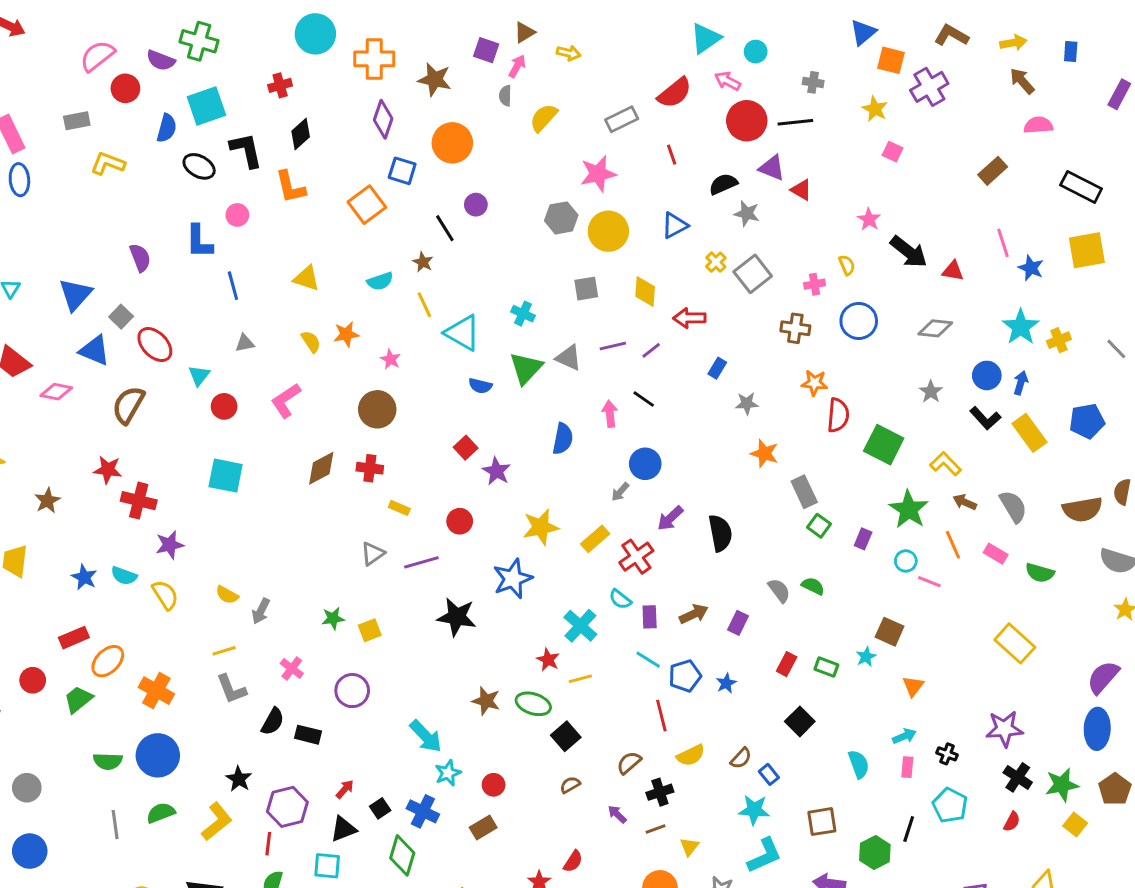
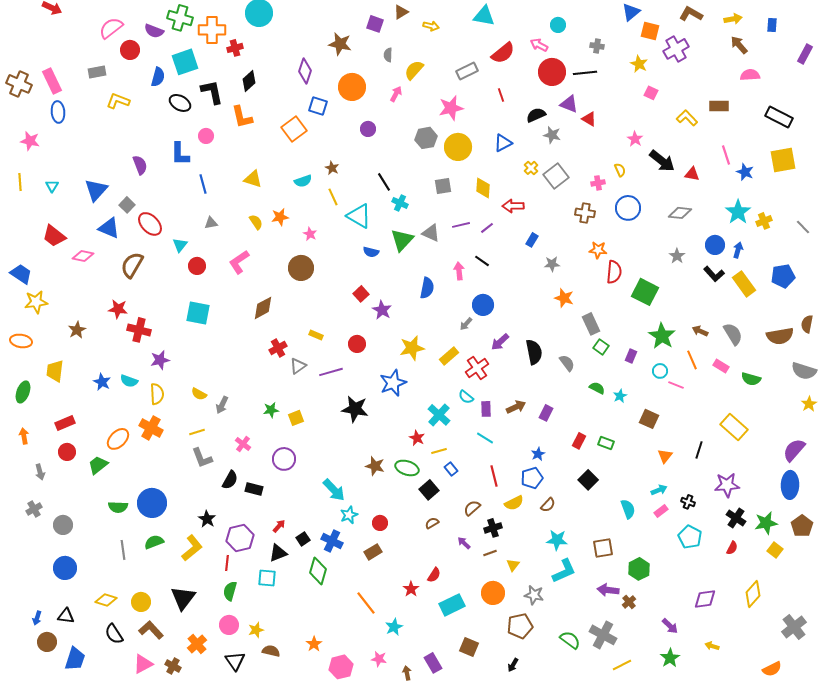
cyan triangle: (706, 38) -> (484, 16), moved, turned 45
orange cross: (374, 59) -> (212, 30), moved
pink arrow: (517, 66) -> (396, 94), moved
brown rectangle: (993, 171) -> (719, 106), turned 42
black line: (445, 228) -> (384, 182), moved
yellow L-shape: (946, 464) -> (687, 118), moved
red cross: (370, 468) -> (278, 348), moved, turned -36
gray semicircle: (779, 590) -> (567, 363), moved
yellow semicircle: (165, 595) -> (157, 394), turned 30
red rectangle: (74, 638) -> (65, 423), moved
cyan star: (866, 657) -> (620, 396), moved
blue pentagon: (685, 676) -> (532, 478), moved
orange cross: (156, 691) -> (151, 428), moved
pink rectangle: (907, 767) -> (661, 511), turned 48
blue rectangle: (769, 774) -> (451, 469), moved
black line: (909, 829) -> (699, 450), moved

